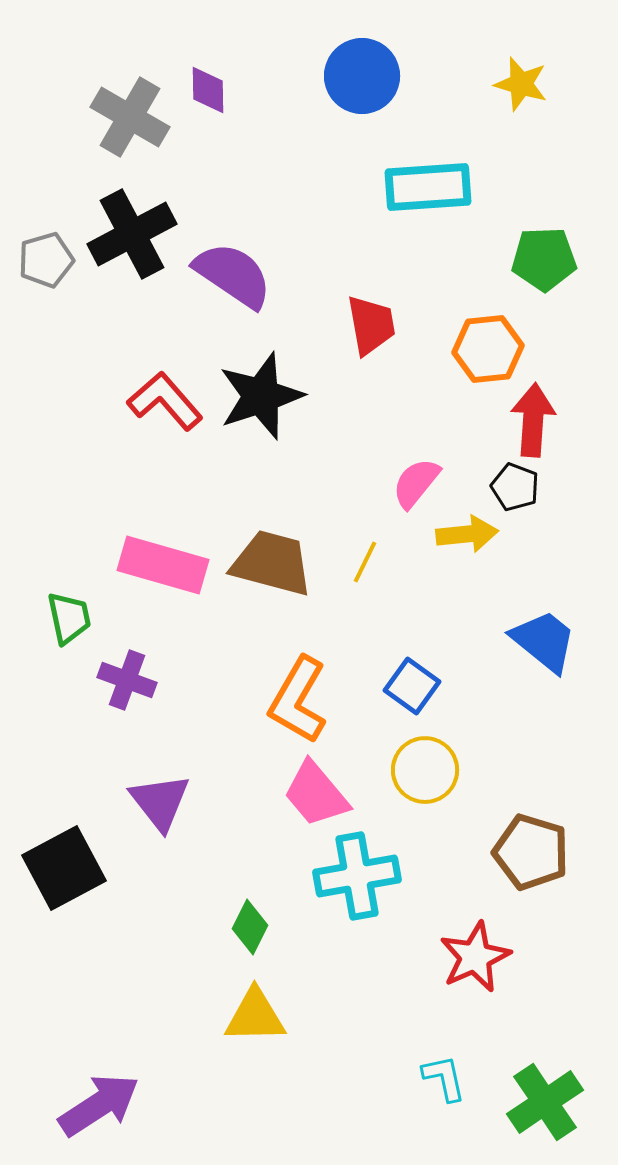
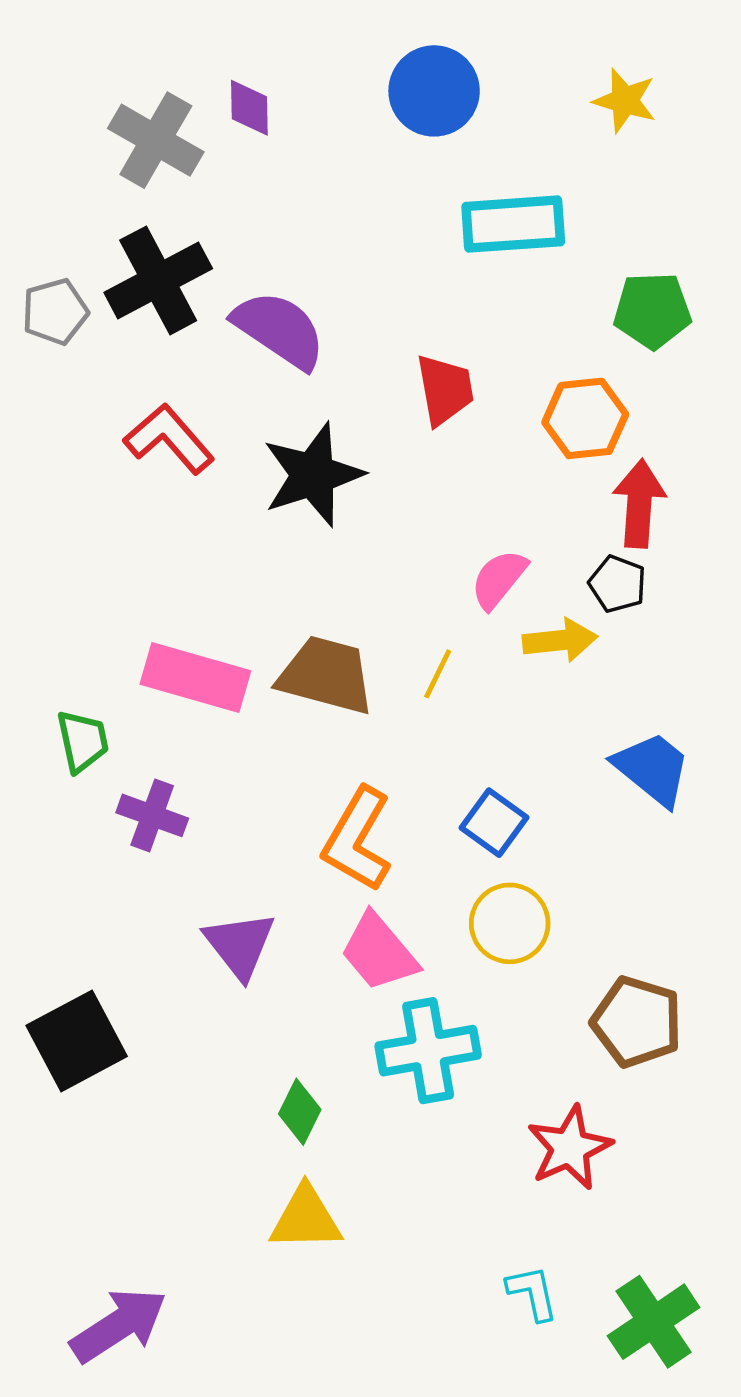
red L-shape: (165, 401) -> (169, 439), moved
purple triangle: (160, 802) -> (240, 945), moved

